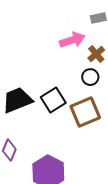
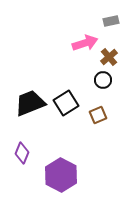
brown square: (85, 112) -> (98, 115), size x0.6

